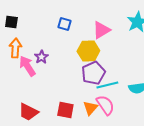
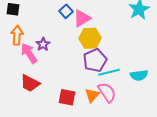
blue square: (64, 24) -> (66, 11), turned 32
pink triangle: (101, 30) -> (82, 18), moved
red trapezoid: (28, 112) -> (30, 83), moved

